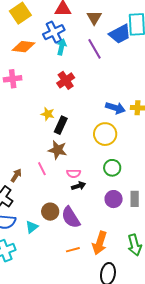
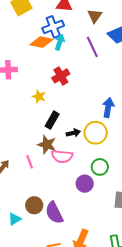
orange diamond: (23, 47) -> (41, 42), moved
blue arrow: (115, 108) -> (108, 108), turned -102
yellow star: (48, 114) -> (39, 96), moved
pink semicircle: (74, 173) -> (62, 156), moved, size x1.5
black arrow: (79, 186) -> (73, 133), moved
purple circle: (114, 199) -> (85, 184), moved

